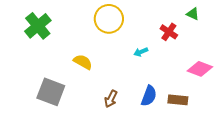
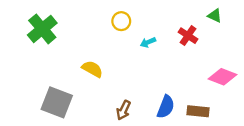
yellow circle: (109, 19) -> (121, 21), size x0.6
cyan arrow: (141, 52) -> (148, 42), moved

